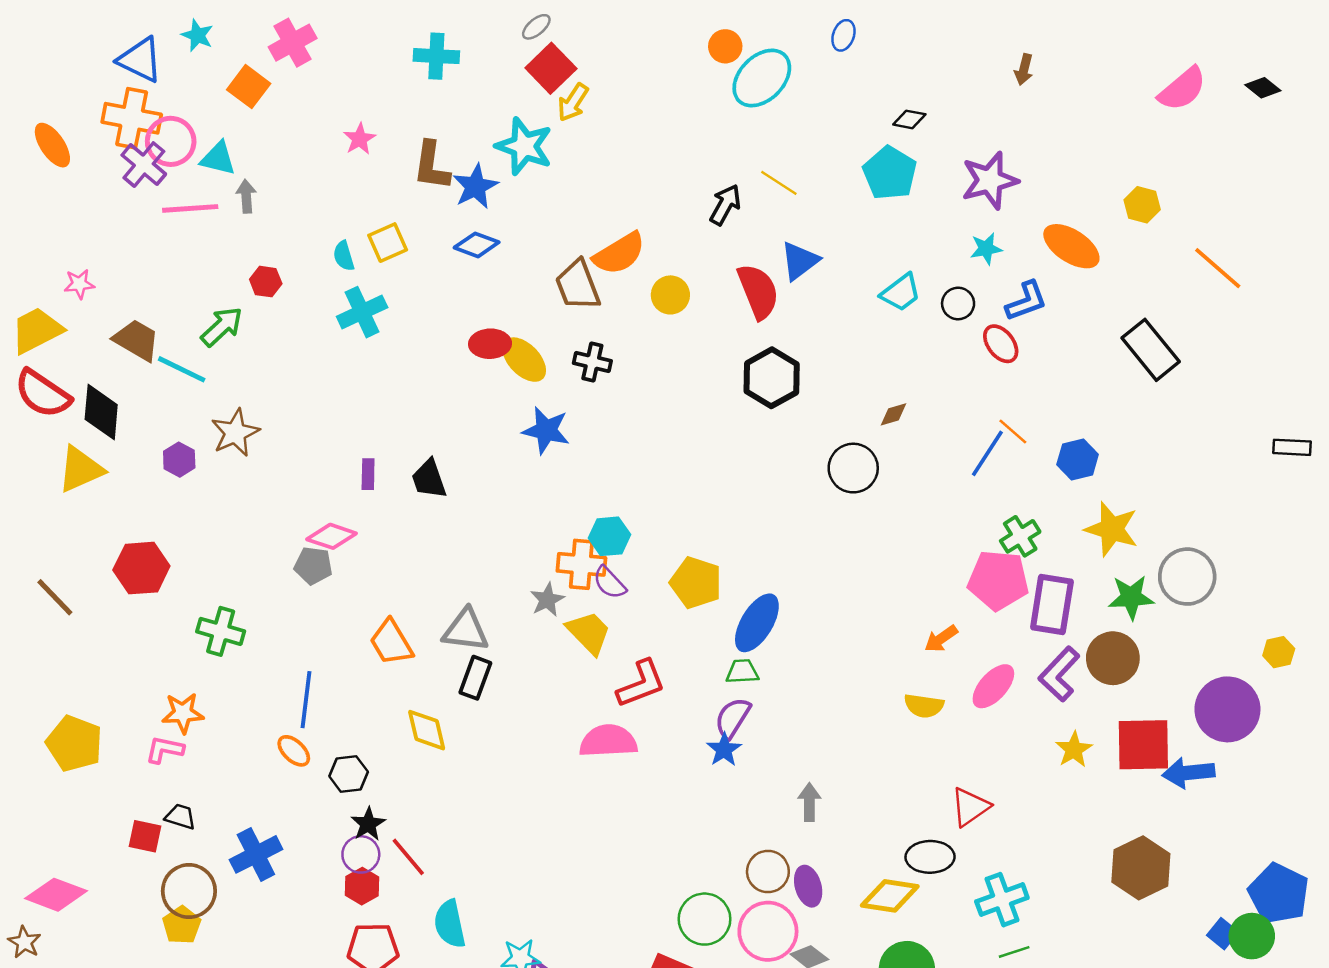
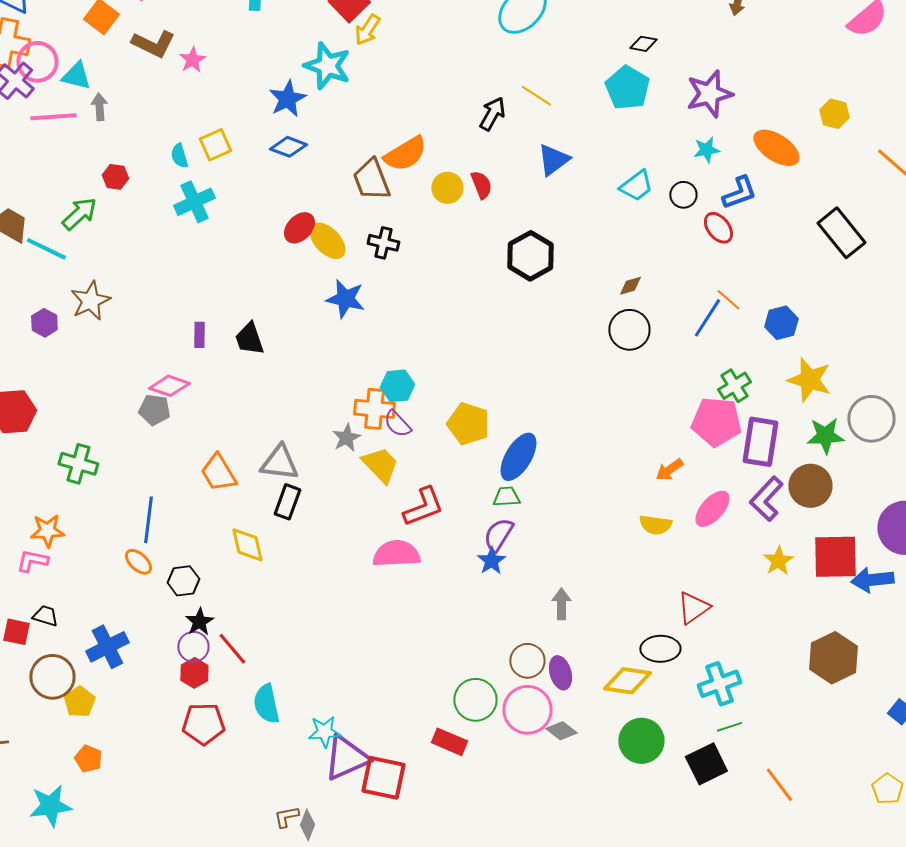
brown L-shape: (431, 166) -> (153, 44), moved, turned -72
red semicircle: (758, 291) -> (481, 185), moved, size x0.6
red ellipse: (490, 344) -> (299, 228), turned -44
black circle: (853, 468) -> (629, 330), moved
yellow pentagon: (182, 925) -> (79, 702), moved

